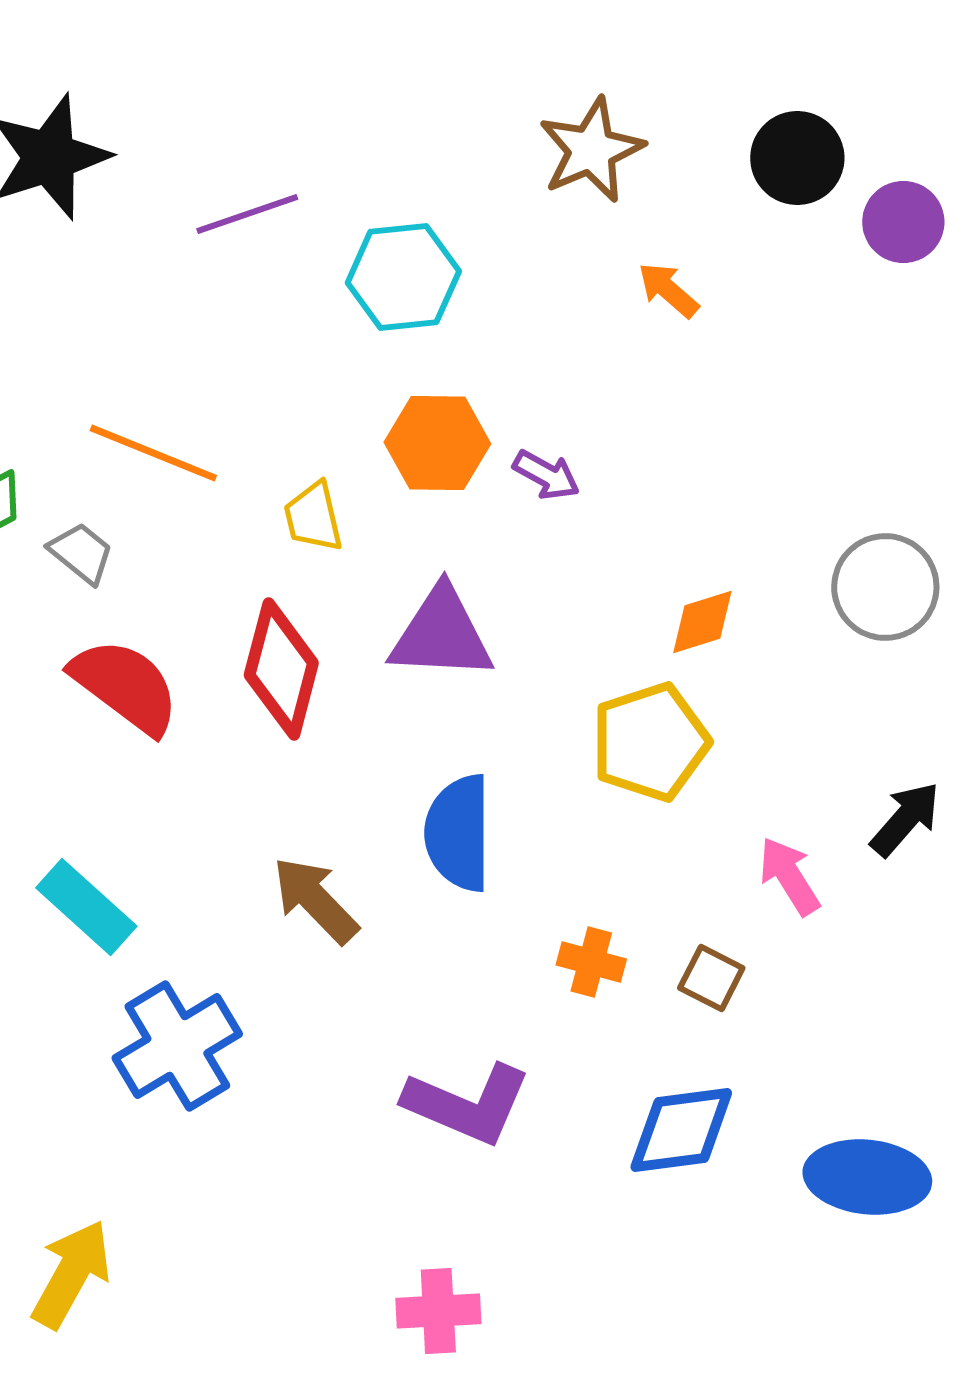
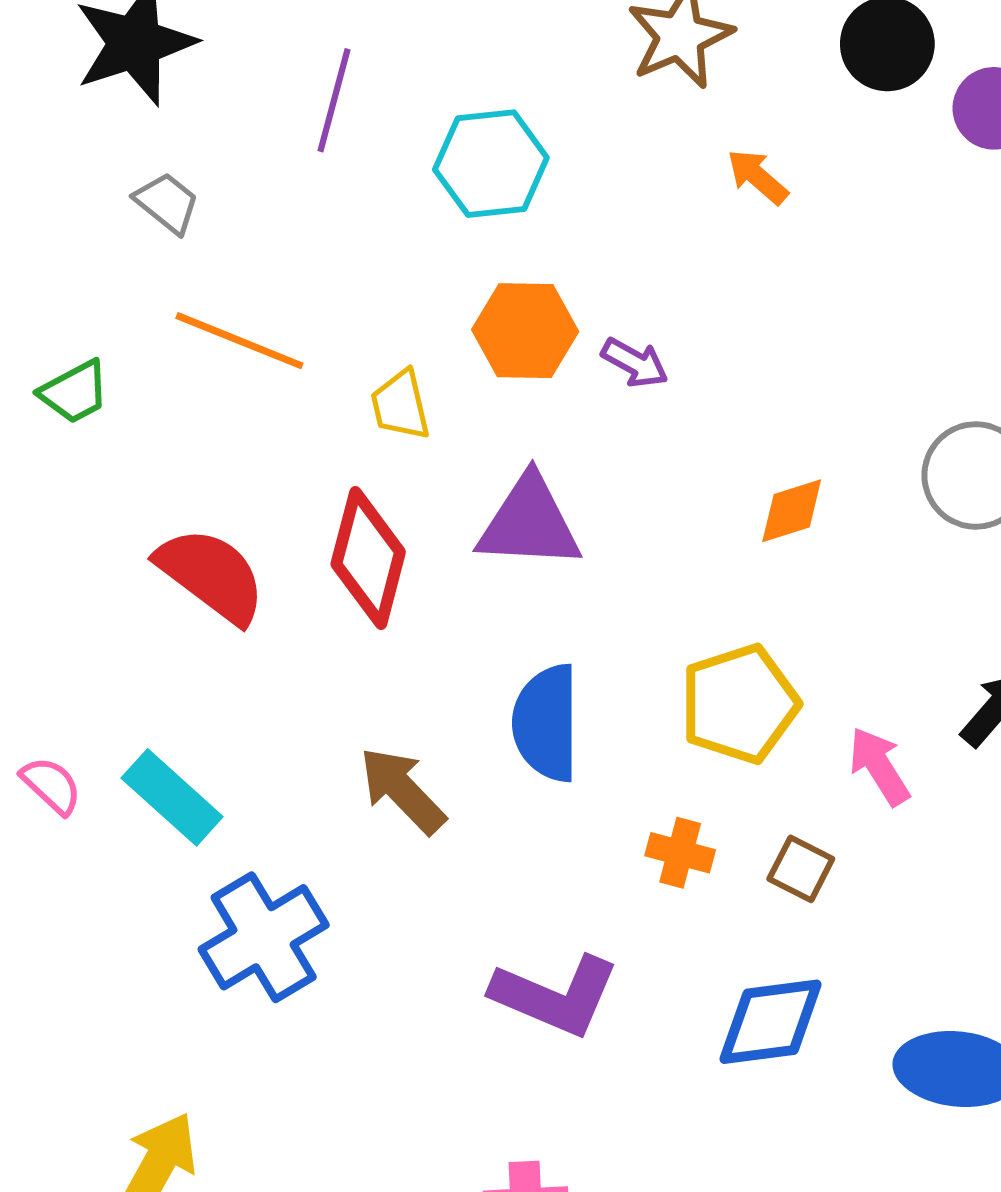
purple line: (247, 214) -> (334, 100), turned -56
gray trapezoid: (81, 553) -> (167, 203), moved
yellow pentagon: (650, 742) -> (739, 704), moved

